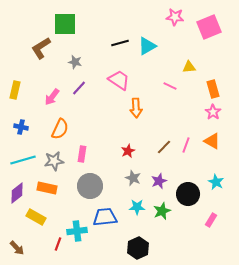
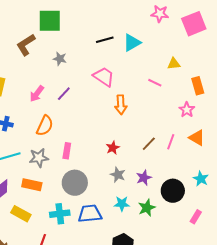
purple line: (79, 88) -> (64, 94), moved
pink star: (213, 112) -> (187, 110), moved
cyan cross: (77, 231) -> (60, 214), moved

